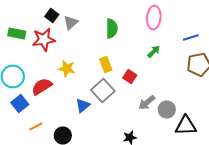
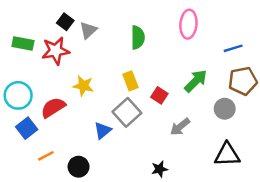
green arrow: (154, 52) -> (196, 81), moved, size x1.5
gray circle: (167, 110) -> (225, 109), moved

